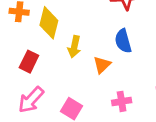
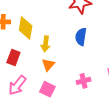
blue semicircle: (123, 41) -> (81, 37), turned 30
orange triangle: (102, 65) -> (48, 65), moved

